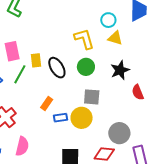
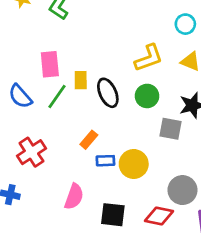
cyan circle: (108, 20) -> (185, 24), moved
yellow L-shape: (84, 39) -> (149, 58), turned 80
gray square: (92, 97) -> (170, 129), moved
pink semicircle: (22, 146) -> (74, 197), moved

